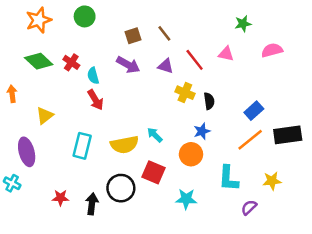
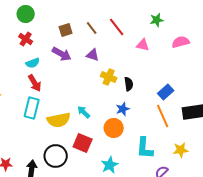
red line: (195, 60) -> (117, 27), moved
red cross: (71, 62) -> (26, 39), moved
cyan semicircle: (93, 76) -> (33, 63), turned -96
orange line: (250, 140) -> (163, 116), turned -75
cyan rectangle: (82, 146) -> (32, 108), moved
cyan star: (186, 199) -> (110, 165), turned -30

